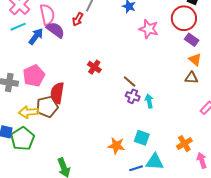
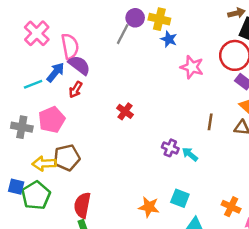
red arrow: (78, 19) -> (76, 90), moved
cyan line: (18, 27) -> (33, 84), moved
brown line: (130, 81) -> (210, 122), moved, turned 56
red semicircle: (57, 93) -> (82, 205), moved
cyan arrow: (149, 101) -> (190, 154), turned -40
orange cross: (184, 144) -> (231, 207), turned -35

